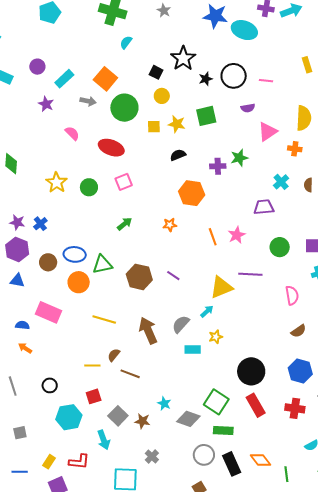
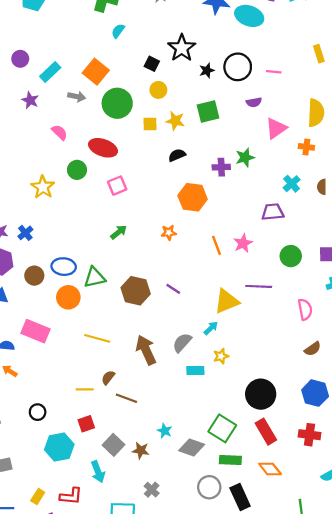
green circle: (89, 187) -> (77, 170), moved
orange diamond: (260, 460) -> (270, 469), moved

